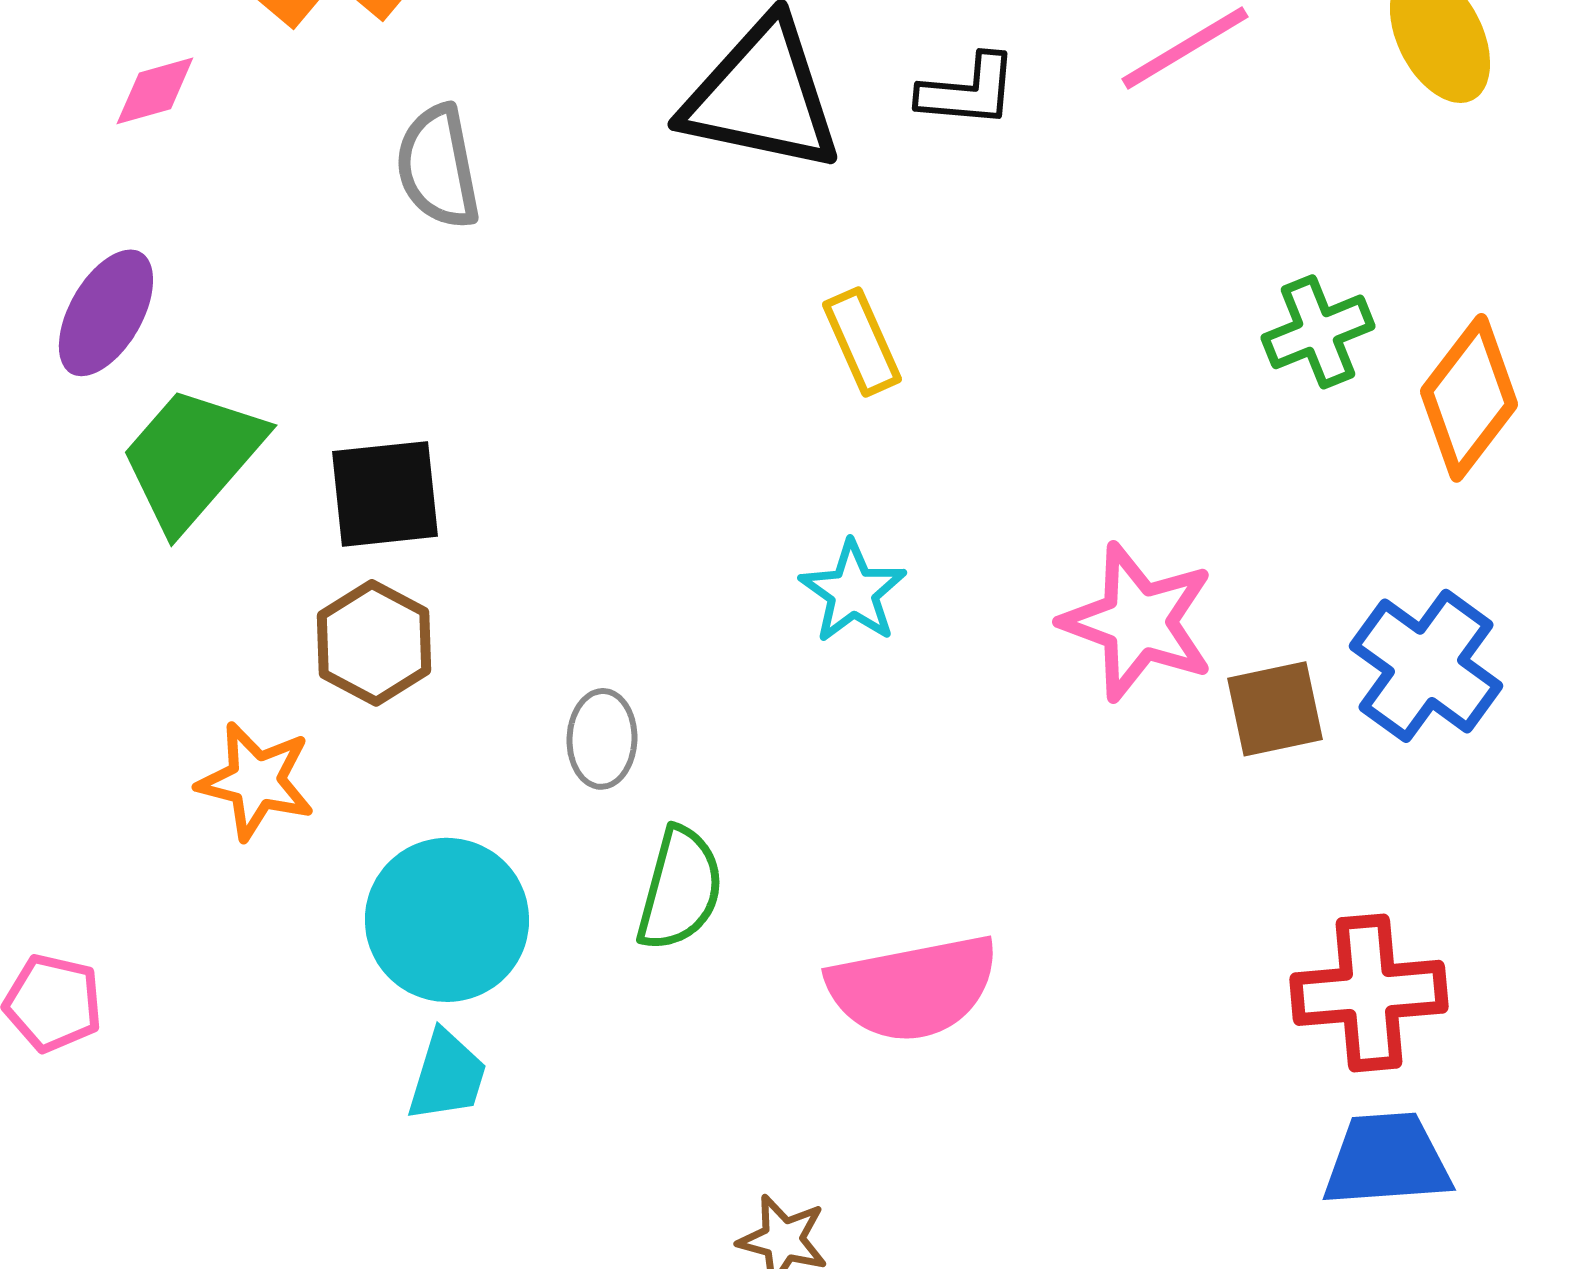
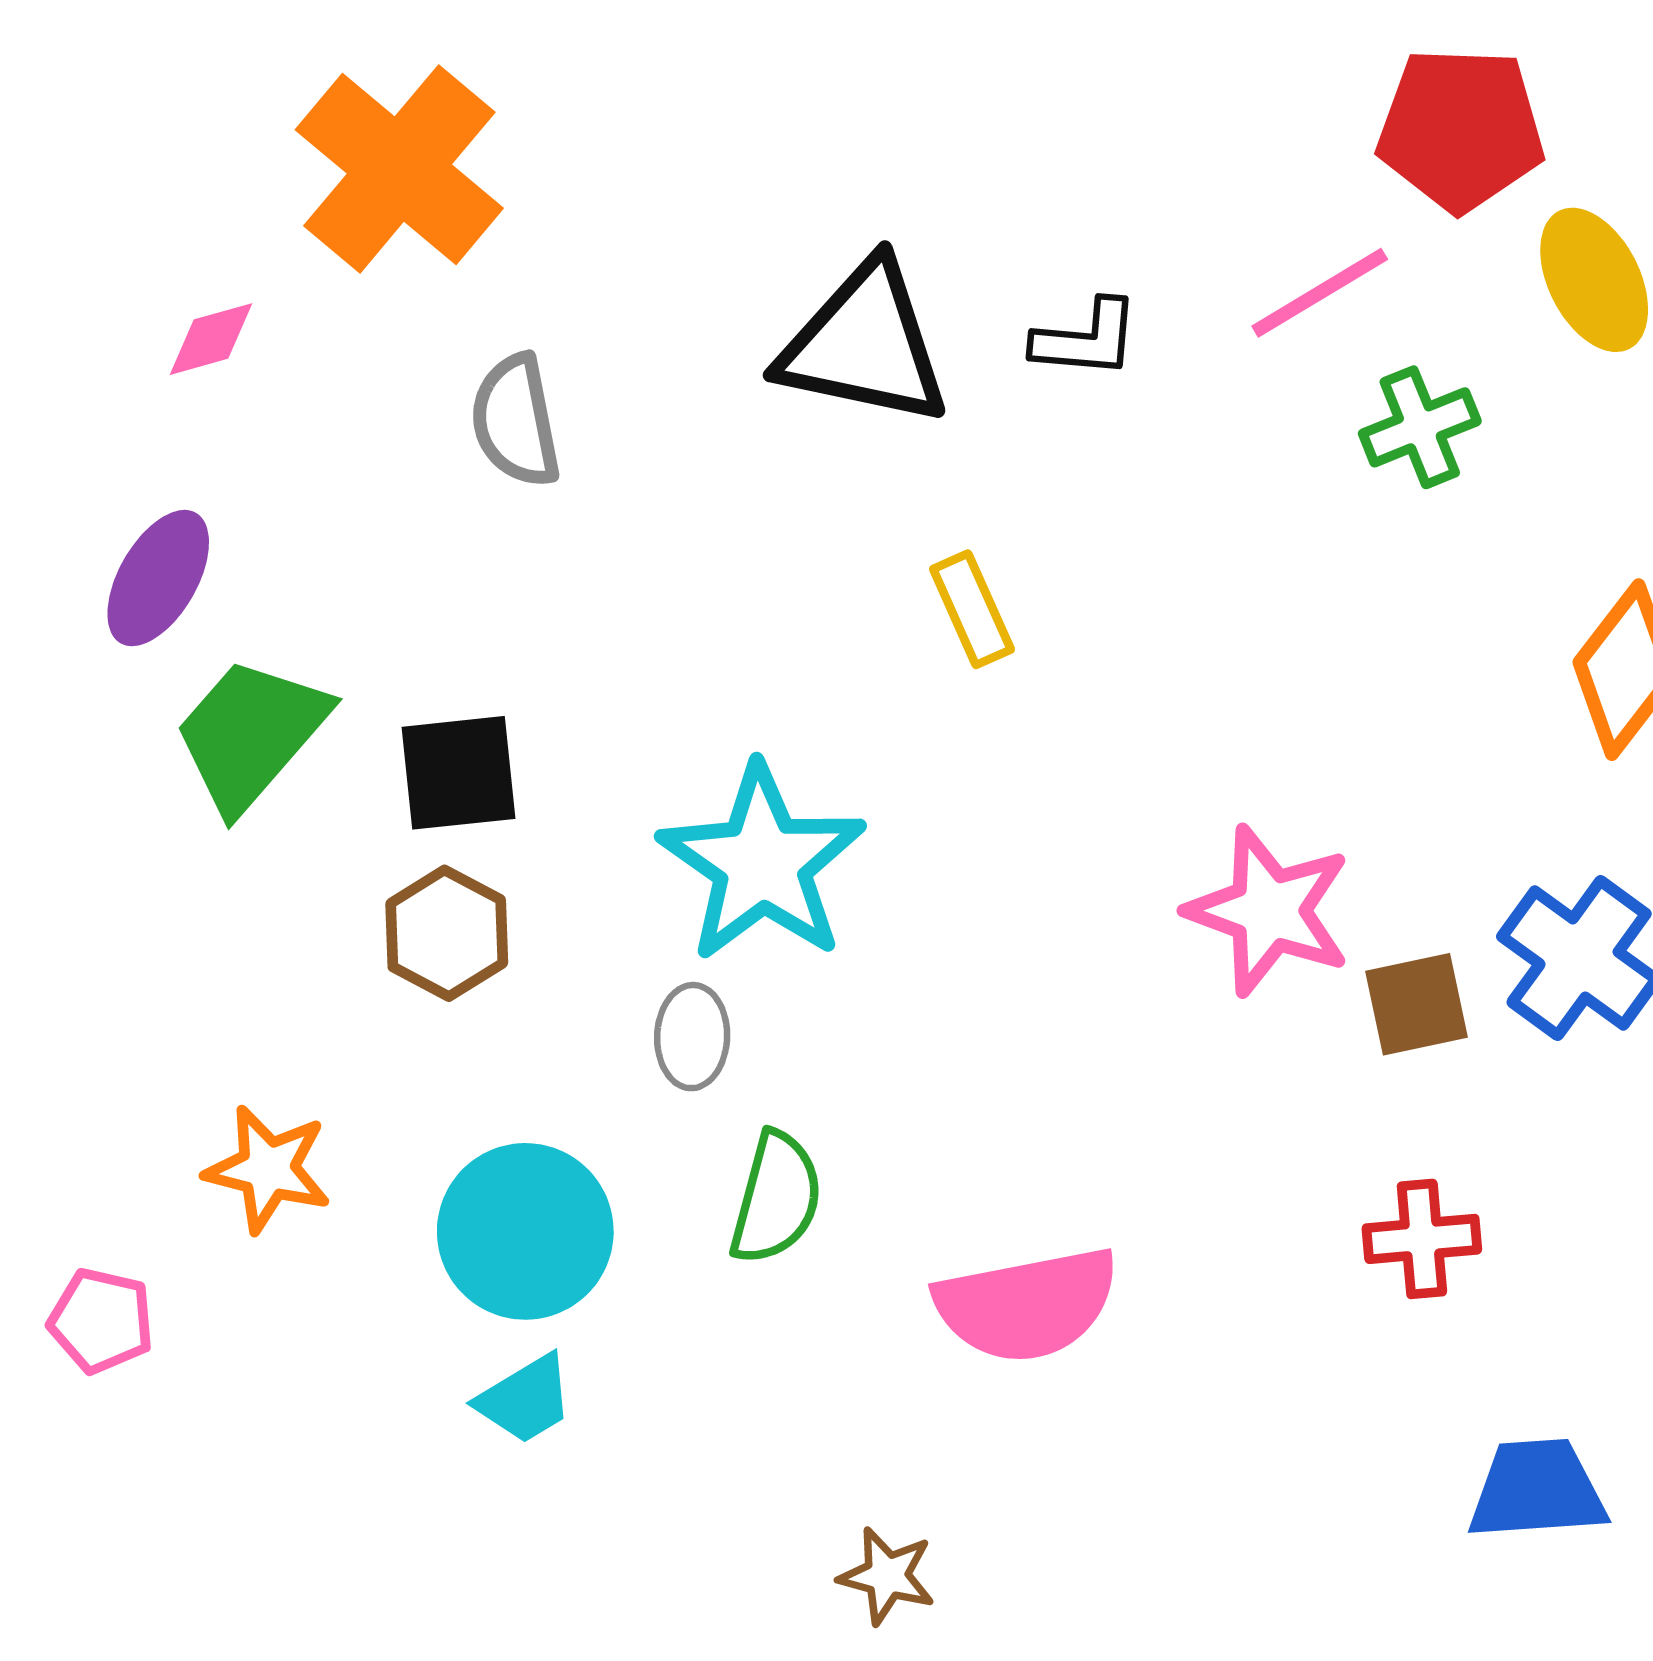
green cross: (1318, 332) -> (1420, 427), moved
cyan star: (853, 592) -> (762, 863), moved, size x1.8
orange star: (256, 781) -> (268, 1169), moved
red cross: (1369, 993) -> (1422, 1239), moved, size x0.7
cyan trapezoid: (447, 1076) -> (525, 1399), turned 42

